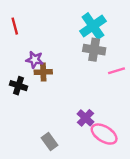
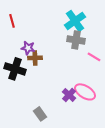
pink line: (116, 71) -> (94, 57), turned 48
black cross: (18, 86) -> (15, 69), size x1.5
pink ellipse: (104, 134) -> (85, 92), moved

